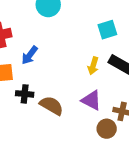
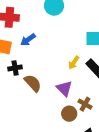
black cross: (25, 94) -> (15, 68), turned -32

